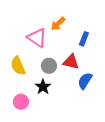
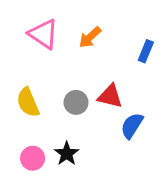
pink triangle: (37, 38) -> (43, 34), moved
blue rectangle: (84, 39) -> (146, 51), moved
black star: (43, 87) -> (67, 154), moved

